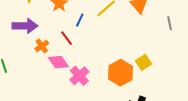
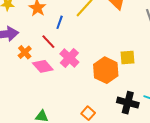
yellow square: (144, 62) -> (128, 58), turned 35
pink cross: (79, 76) -> (69, 58), moved

